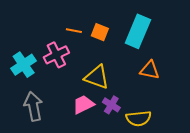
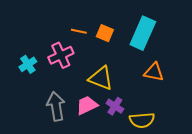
cyan cross: (24, 65) -> (28, 64), size x0.7
gray arrow: (33, 106) -> (56, 106), moved

